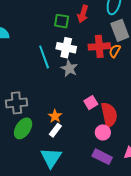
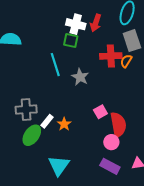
green square: (62, 21) -> (71, 41), moved
white cross: (66, 48) -> (76, 24), moved
white rectangle: (55, 130) -> (47, 121), moved

